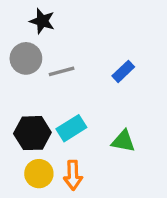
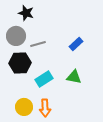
black hexagon: (32, 133) -> (20, 63), moved
green triangle: (123, 141) -> (74, 77), moved

